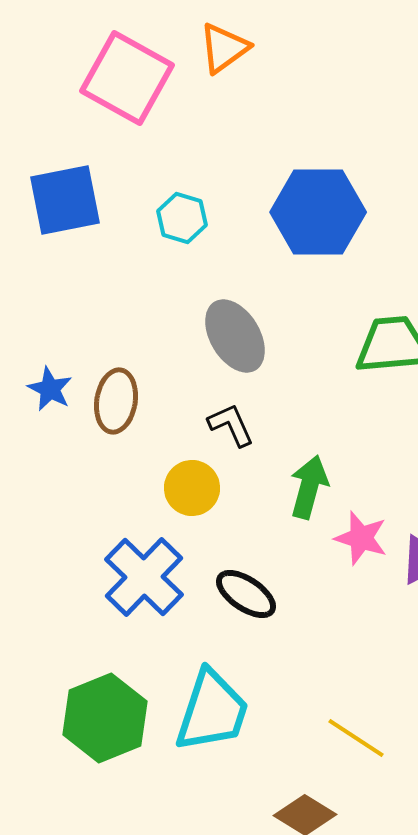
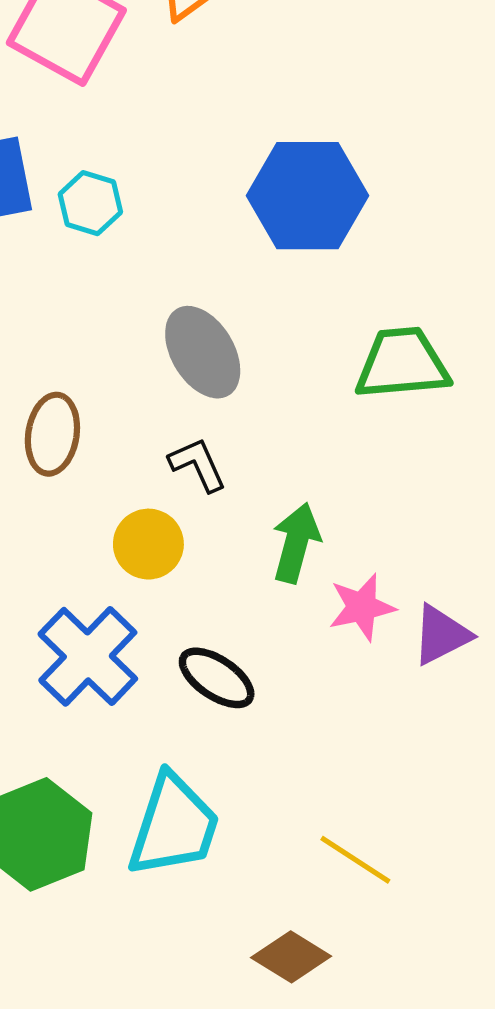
cyan hexagon: (182, 218) -> (90, 203), moved
pink star: (361, 538) -> (362, 607), turned -30

